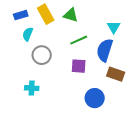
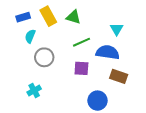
blue semicircle: (105, 50) -> (108, 52), turned 80
cyan cross: (32, 88) -> (34, 90), turned -32

